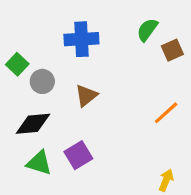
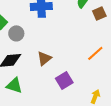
brown triangle: (86, 96) -> (44, 58), moved
purple square: (78, 155) -> (64, 80), moved

